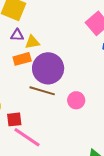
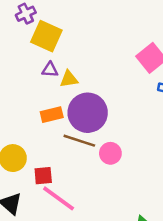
orange rectangle: (22, 59) -> (52, 115), moved
pink circle: (76, 100) -> (110, 153), moved

